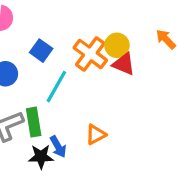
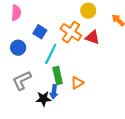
yellow circle: (117, 45) -> (88, 11), moved
green rectangle: (34, 122) -> (58, 75), moved
blue arrow: (58, 147) -> (54, 92), turned 40

